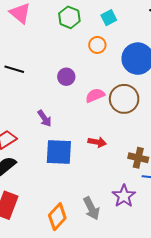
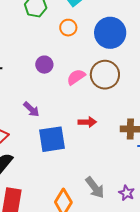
purple star: (124, 196) -> (127, 193), moved, size x0.7

